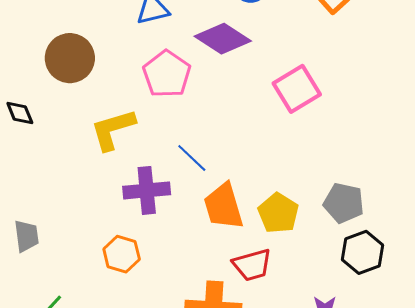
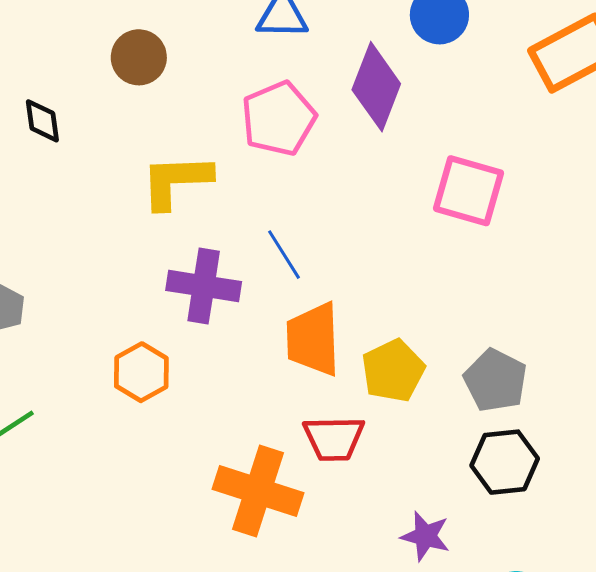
purple diamond: (223, 39) -> (376, 87), turned 64
brown circle: (70, 58) -> (139, 57), size x0.7
pink square: (297, 89) -> (469, 191), turned 33

